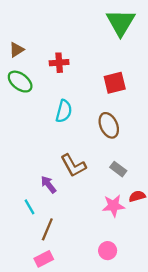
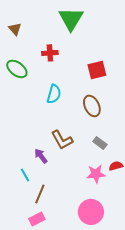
green triangle: (121, 22) -> (71, 19), moved
brown triangle: (17, 50) -> (15, 29), moved, turned -40
pink circle: (108, 251) -> (91, 212), size x1.6

